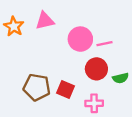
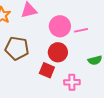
red circle: (96, 69) -> (58, 52), moved
brown pentagon: (37, 87) -> (17, 48), moved

